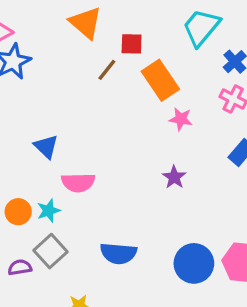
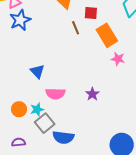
brown line: (107, 70) -> (76, 28), turned -64
purple star: (174, 177) -> (92, 94), moved
gray square: (51, 251) -> (45, 123), moved
blue semicircle: (118, 253) -> (63, 137), moved

